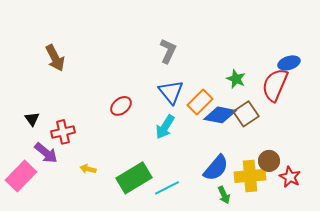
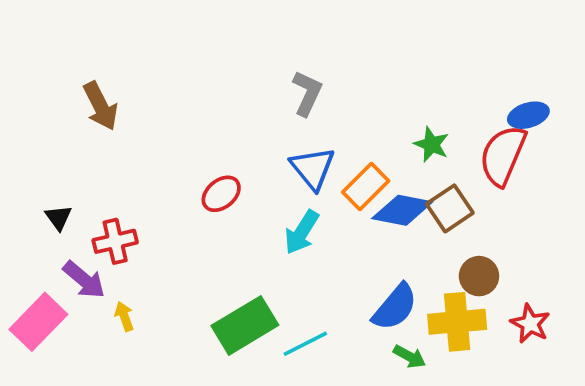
brown circle: (269, 161) -> (479, 276), moved
yellow arrow: (88, 169) -> (124, 316), moved, turned 56
green arrow: (224, 195) -> (410, 357), turned -36

